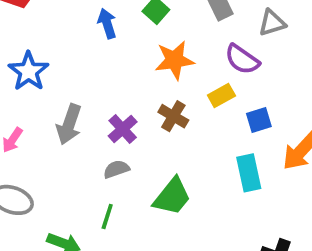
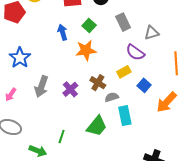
orange star: (174, 60) -> (86, 50), moved
blue square: (259, 120) -> (144, 85), turned -32
gray semicircle: (116, 169) -> (112, 97), moved
cyan rectangle: (249, 173) -> (125, 116), moved

